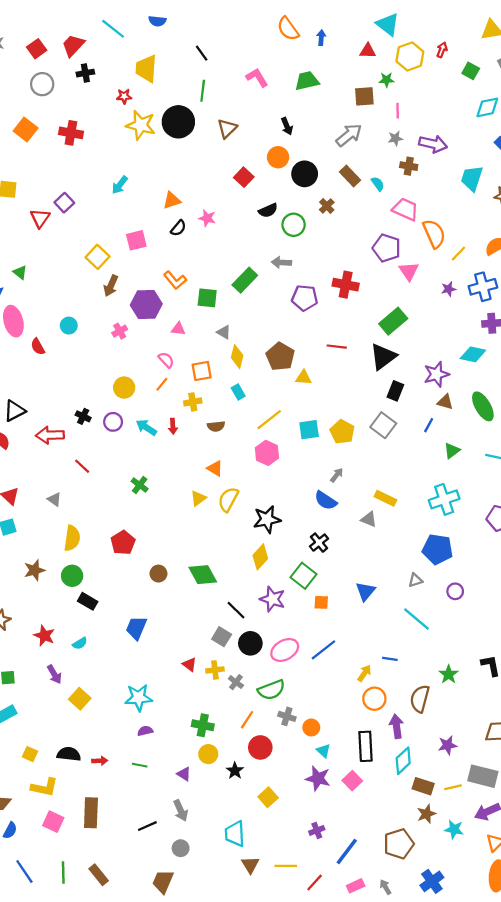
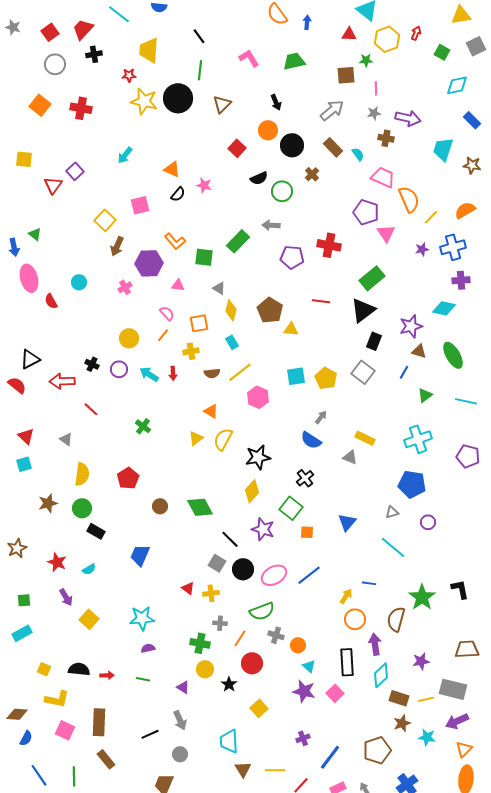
orange triangle: (172, 200) -> (172, 169), turned 42
yellow line: (269, 420) -> (240, 372), moved
green star: (449, 674) -> (422, 597), size x1.5
gray cross: (236, 682) -> (220, 623), moved, turned -32
brown rectangle: (99, 875) -> (106, 759), moved

